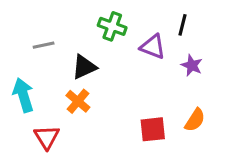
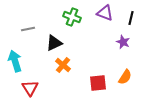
black line: (182, 25) -> (131, 18), moved
purple triangle: (153, 47) -> (105, 13), moved
orange cross: (78, 101) -> (63, 65), moved

